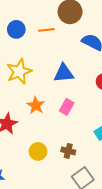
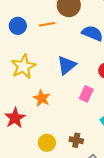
blue triangle: (64, 73) -> (67, 65), turned -30
pink rectangle: (67, 107) -> (86, 94), moved

